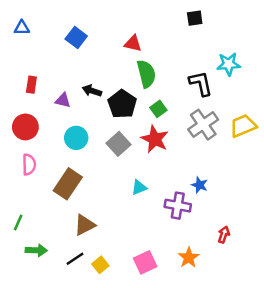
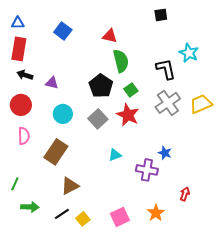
cyan star: (229, 64) -> (189, 53), turned 30
red rectangle: (31, 85) -> (19, 49), moved, size x1.6
black arrow: (92, 91) -> (25, 75), moved

